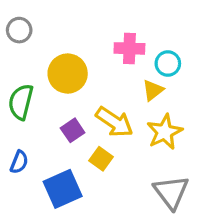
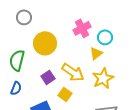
gray circle: (19, 30) -> (24, 17), moved
pink cross: (129, 48) -> (82, 28), turned -30
blue semicircle: (19, 162) -> (16, 88), moved

